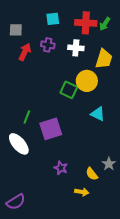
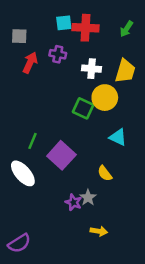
red cross: (86, 23) -> (86, 28), moved
white cross: (76, 48) -> (92, 69), moved
purple square: (51, 129) -> (61, 155), turned -30
gray star: (109, 164) -> (88, 198), moved
yellow semicircle: (92, 174) -> (105, 173), moved

